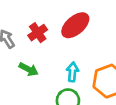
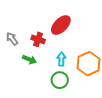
red cross: (38, 33) -> (38, 39), moved, turned -32

